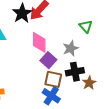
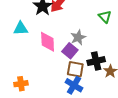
pink diamond: (39, 42) -> (48, 42), moved
gray star: (71, 48) -> (78, 37), moved

